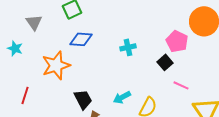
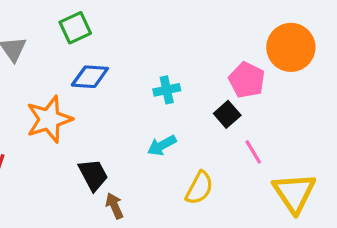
pink line: (181, 85) -> (253, 152), turned 35
cyan arrow: (122, 97) -> (162, 145), moved

